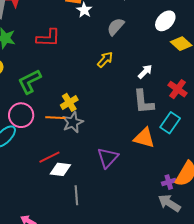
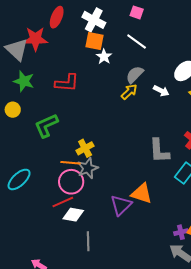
yellow arrow: (105, 60) -> (129, 92), moved
white arrow: (145, 72) -> (161, 91), moved, turned 70
pink circle: (21, 115) -> (71, 182), moved
orange triangle: (144, 138) -> (142, 193), moved

